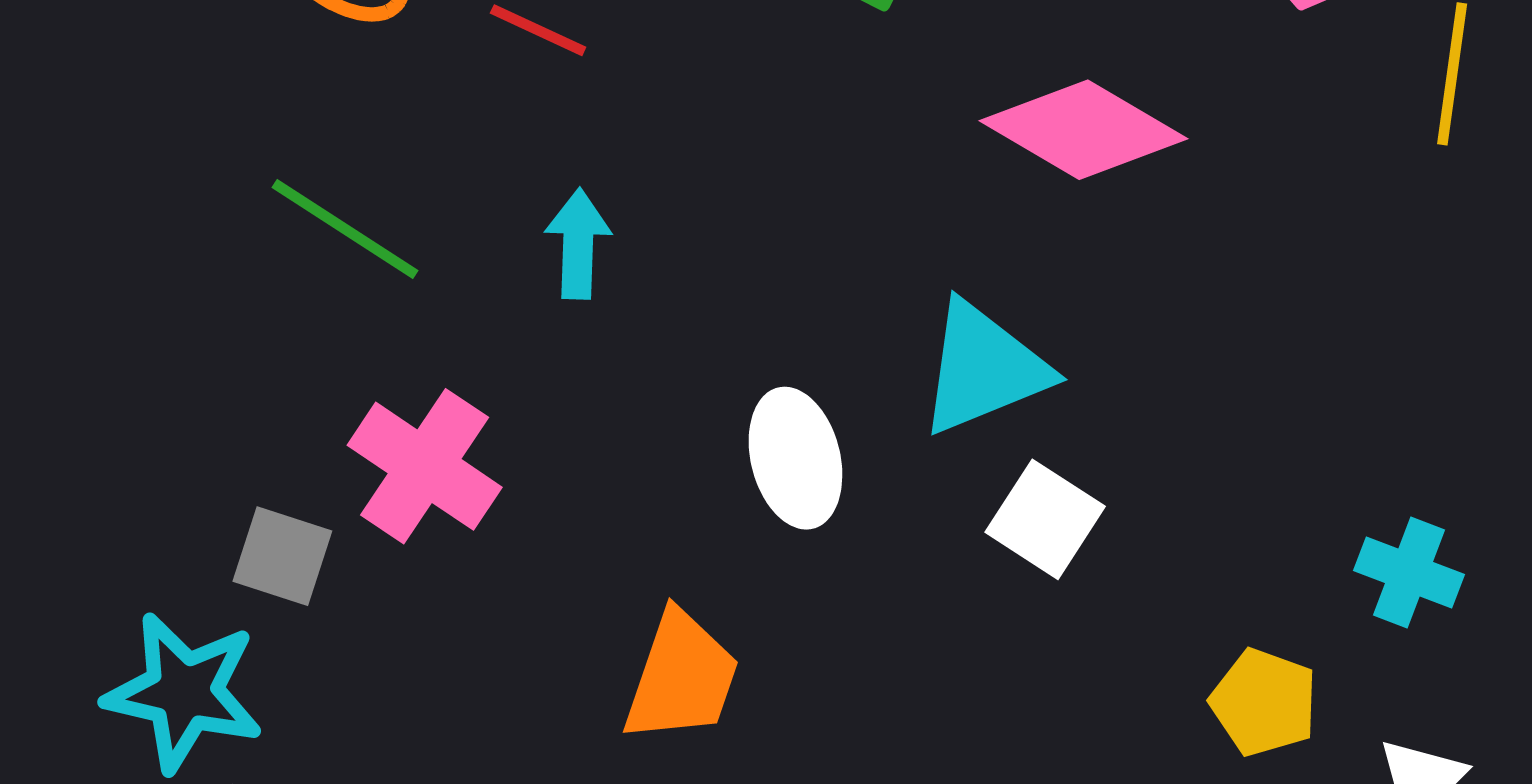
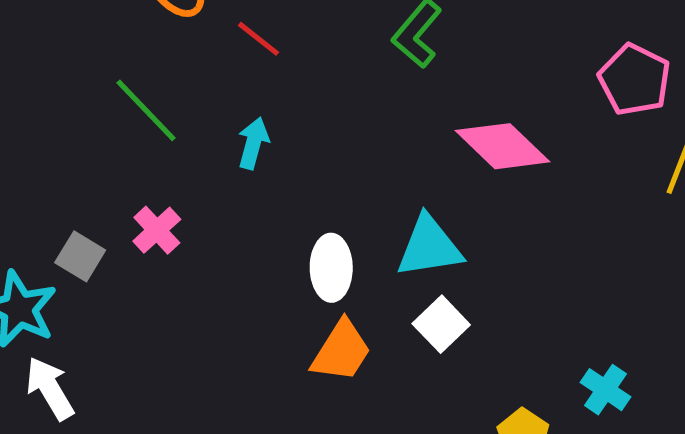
pink cross: (425, 466) -> (157, 230), size x0.7
orange trapezoid: (681, 677) -> (341, 351), moved

